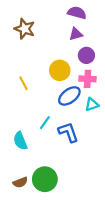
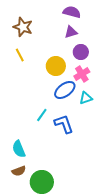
pink cross: (88, 79) -> (82, 74), turned -35
yellow line: (23, 83) -> (20, 55), moved
cyan semicircle: (20, 141) -> (19, 149), moved
green circle: (45, 179) -> (42, 182), moved

